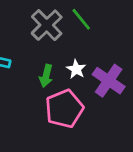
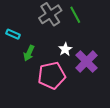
green arrow: (46, 76) -> (29, 53), moved

